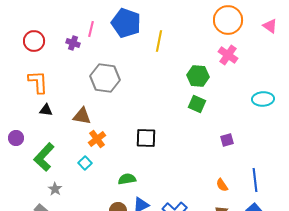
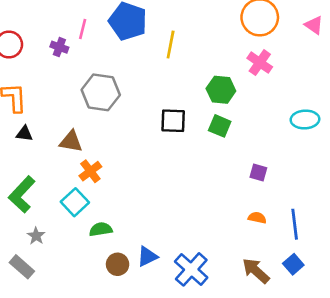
black square: (146, 138) -> (173, 121), moved
purple square: (227, 140) -> (258, 172), turned 32
cyan square: (85, 163) -> (75, 202), size x1.5
green semicircle: (127, 179) -> (101, 229), moved
orange semicircle: (222, 185) -> (257, 218), moved, turned 136

